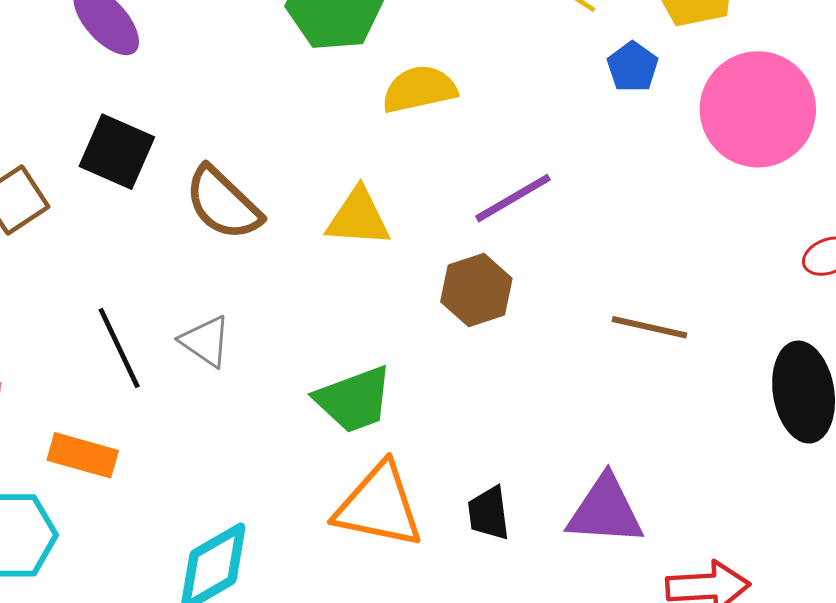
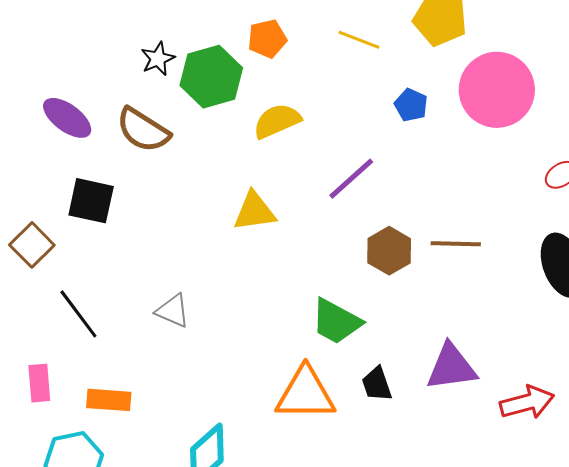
blue pentagon: (633, 67) -> (411, 105), moved
brown semicircle: (223, 203) -> (143, 130), moved
brown hexagon: (476, 290) -> (389, 251), moved
black line: (119, 348) -> (78, 314), moved
green trapezoid: (354, 399) -> (336, 321), moved, turned 60

